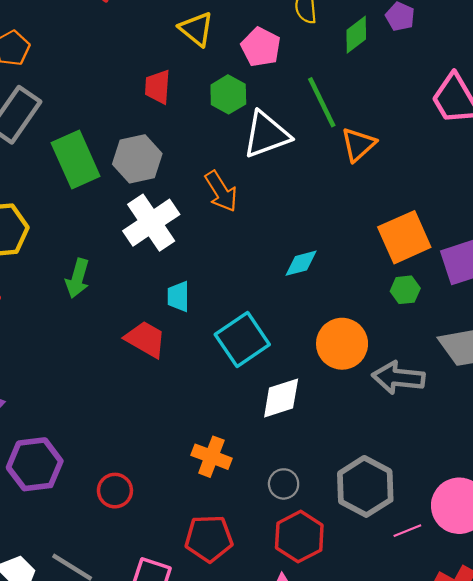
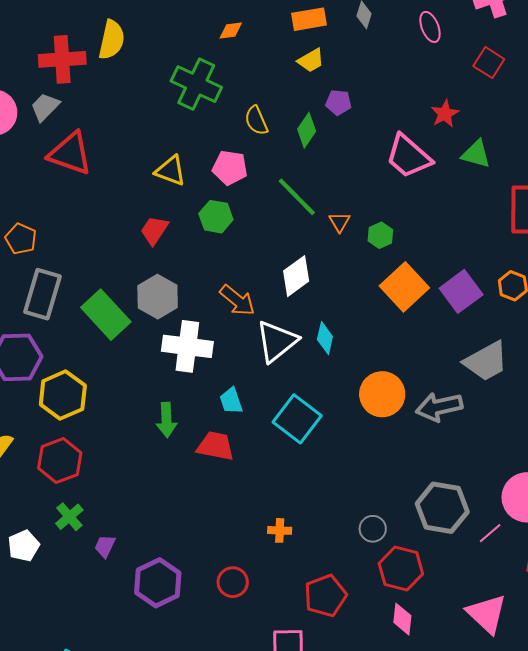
red trapezoid: (158, 87) -> (154, 230), turned 48
white triangle: (266, 135) -> (277, 341), moved
orange triangle: (358, 144) -> (340, 222), size x0.7
white cross: (151, 223) -> (187, 346), turned -30
cyan diamond: (301, 263) -> (325, 338), turned -44
green arrow: (77, 278) -> (166, 420), moved
green hexagon: (405, 290) -> (380, 235), moved
white diamond: (281, 398) -> (296, 276), moved
orange cross: (211, 457) -> (280, 530), moved, size x0.7

